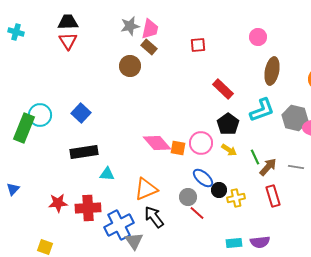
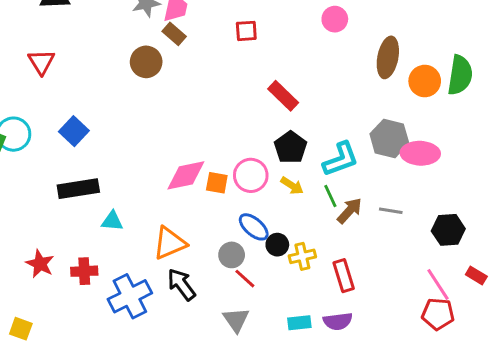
red triangle: (68, 41) -> (41, 62), moved
brown ellipse: (272, 71) -> (388, 57), moved
cyan L-shape: (262, 110) -> (341, 159), moved
pink diamond: (157, 143) -> (186, 175), turned -60
red rectangle: (273, 196) -> (344, 276), moved
red star: (58, 203) -> (40, 264), turned 30
red cross: (88, 208) -> (84, 271), size x0.7
gray triangle: (134, 241) -> (236, 320), moved

